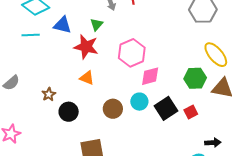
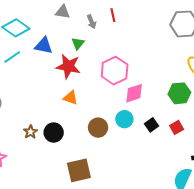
cyan line: (31, 35) -> (12, 57), turned -30
brown star: (49, 94) -> (30, 132), moved
black square: (166, 108) -> (151, 125), size x0.6

